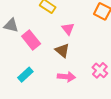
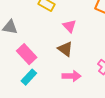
pink rectangle: (31, 40) -> (27, 54), moved

